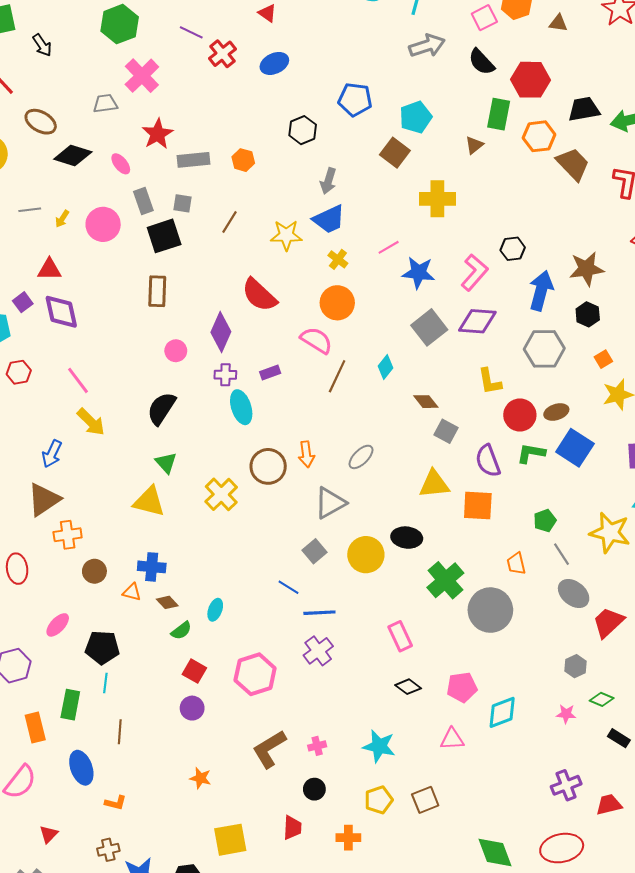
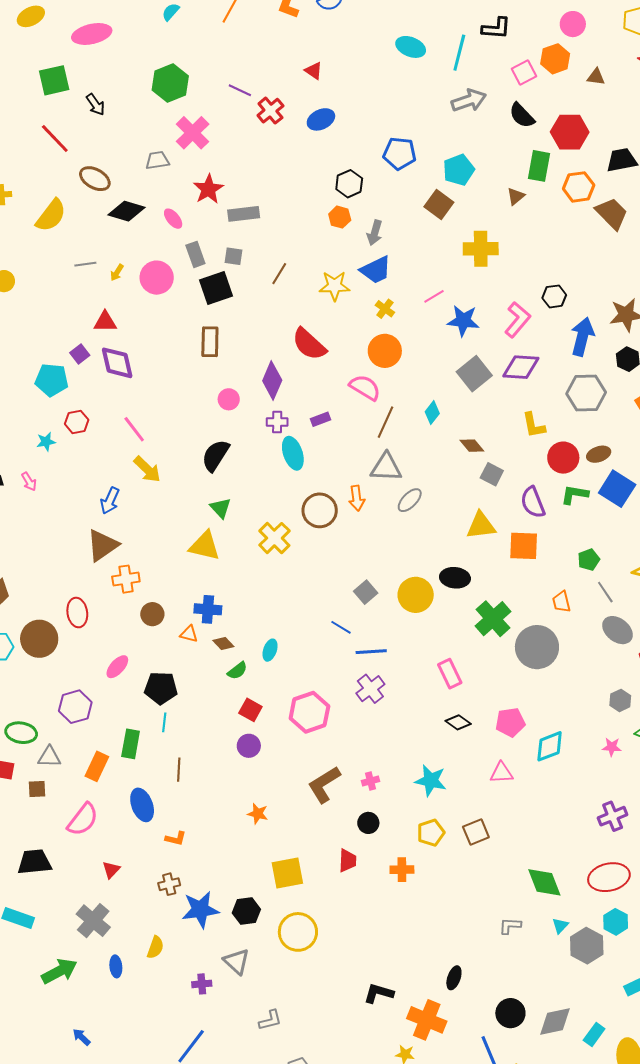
orange hexagon: (243, 160) -> (340, 217), moved
gray triangle: (330, 503) -> (386, 467), moved, turned 32
orange rectangle: (35, 727) -> (97, 766), turned 40

